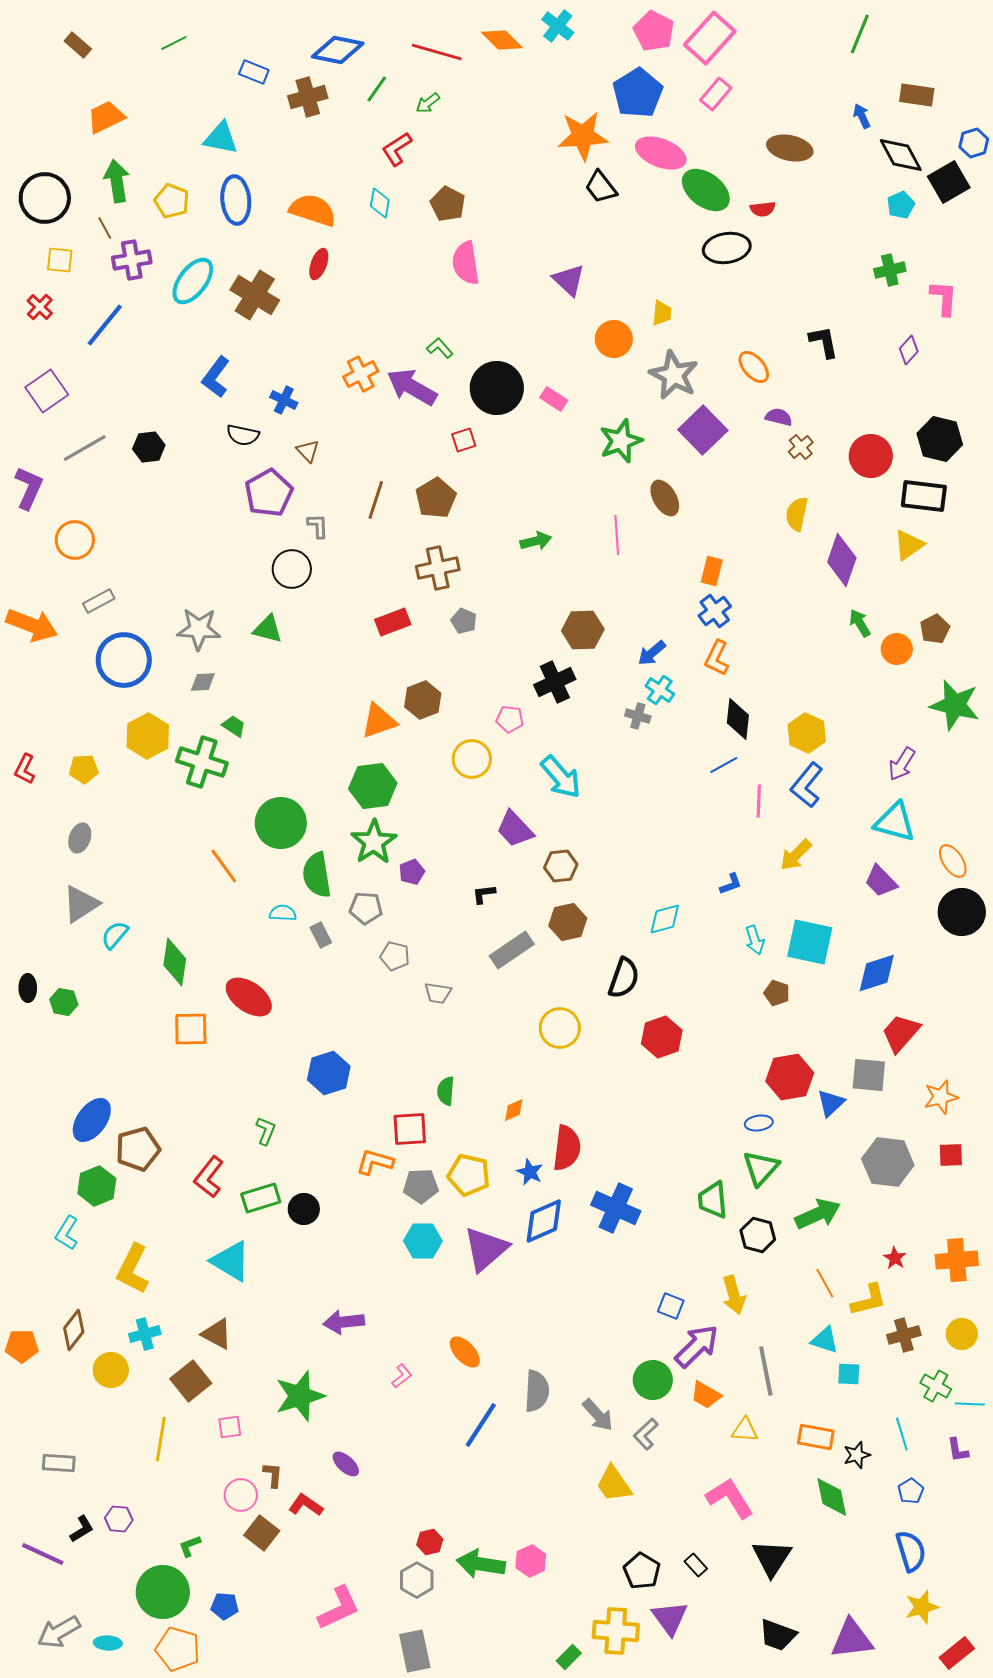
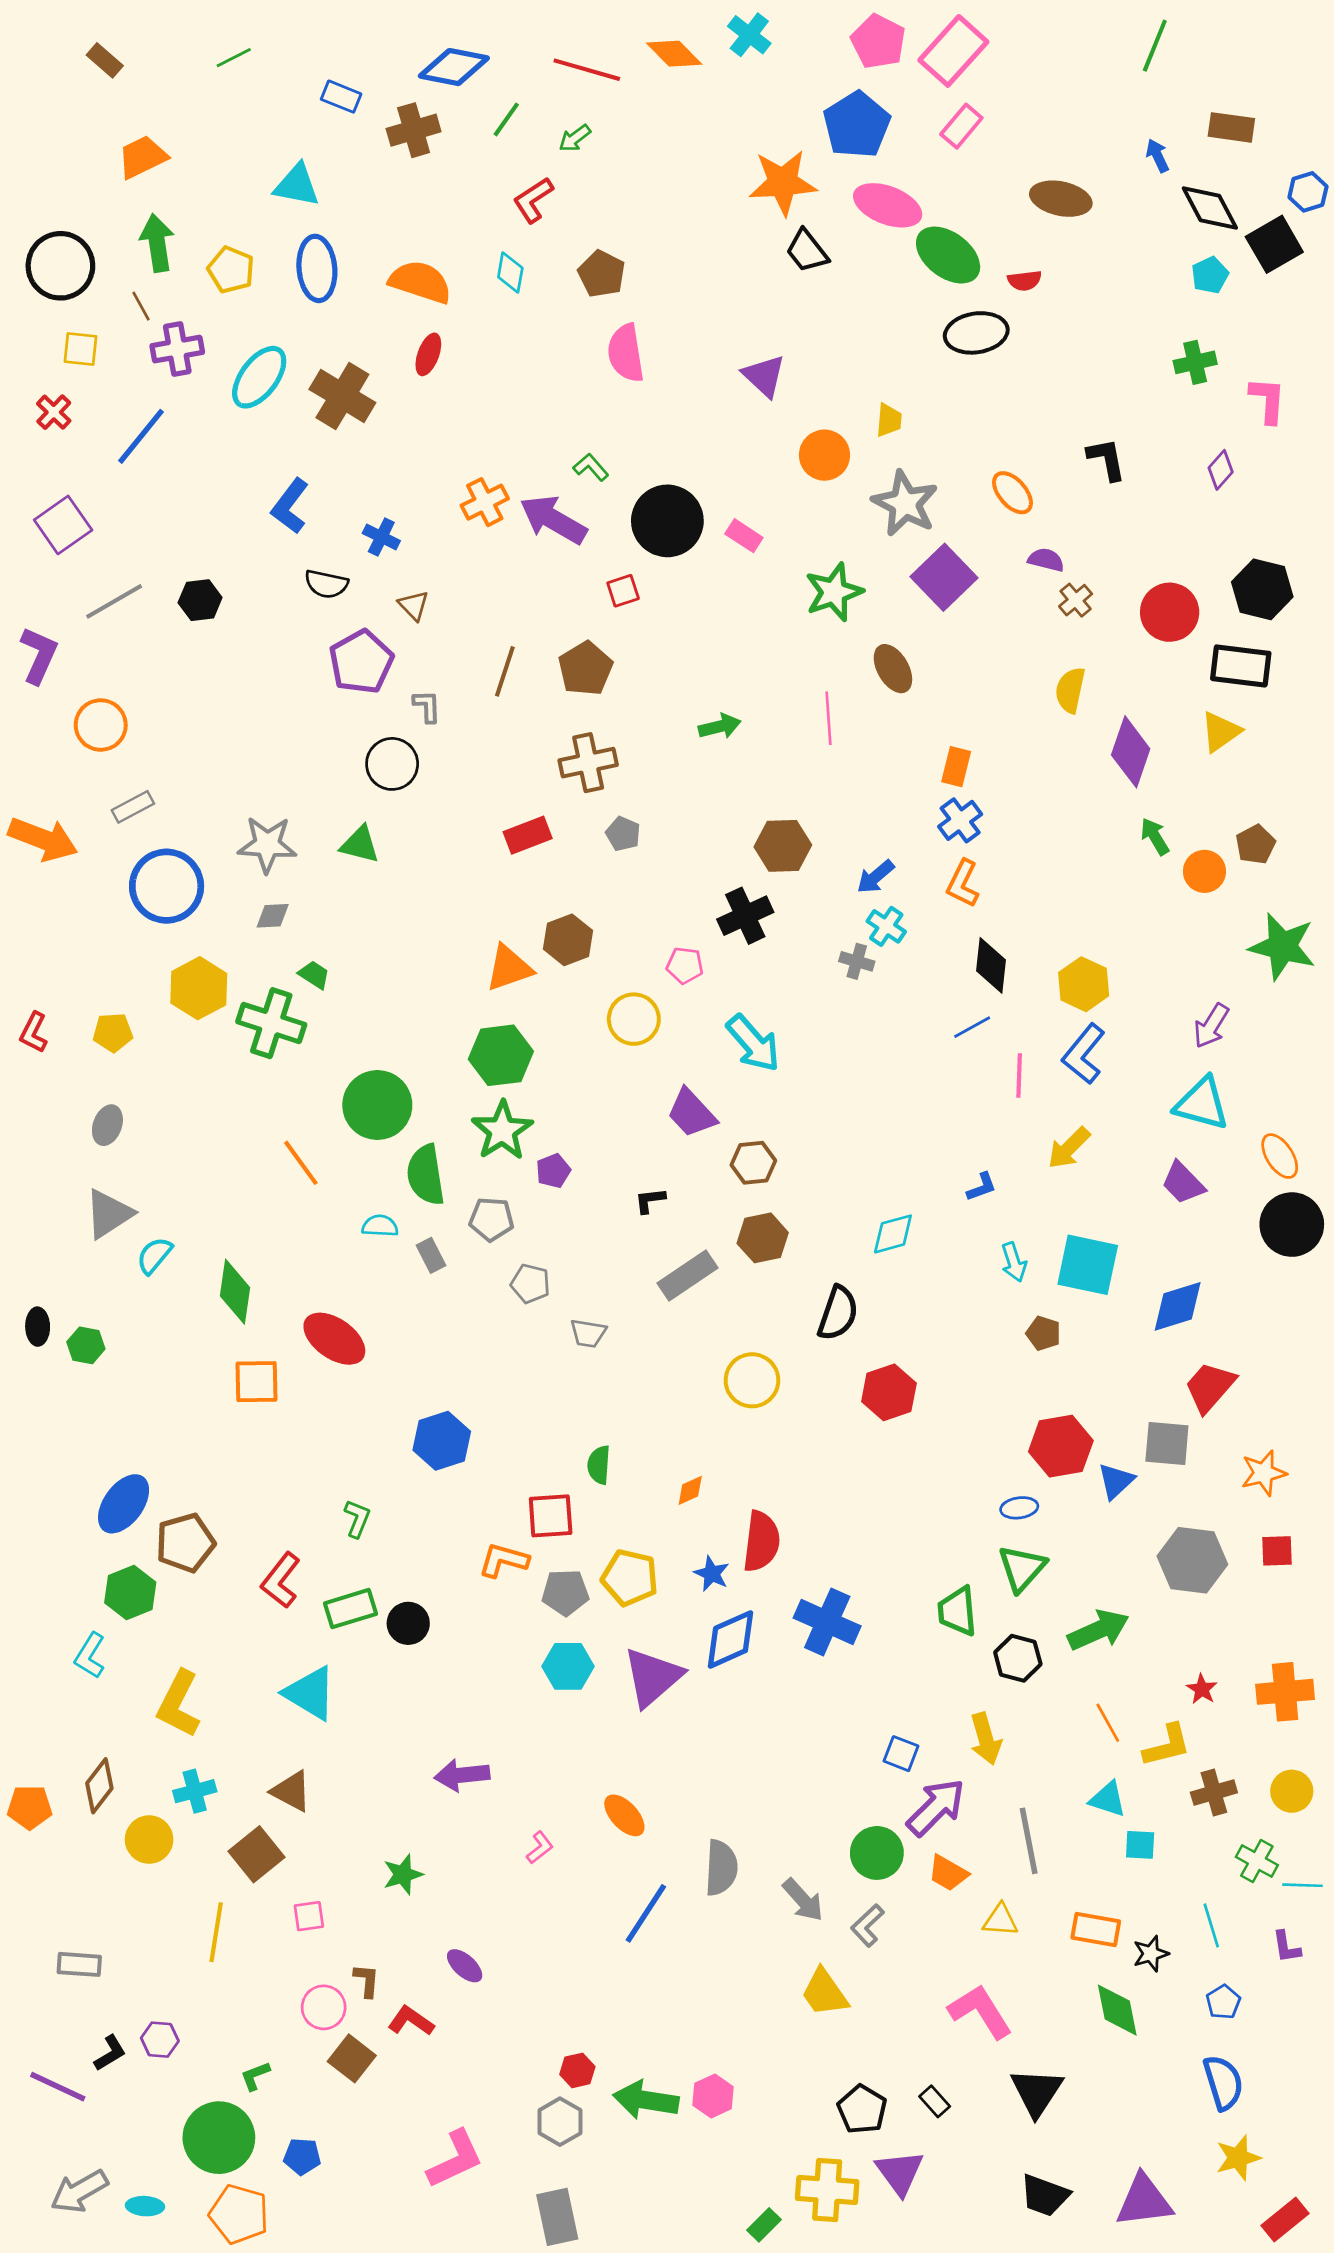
green star: (300, 1396) -> (403, 1874), size x0.6

